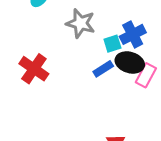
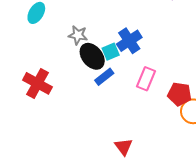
gray star: (81, 23) -> (78, 35), size x0.7
black ellipse: (130, 62) -> (92, 56), moved, turned 40

